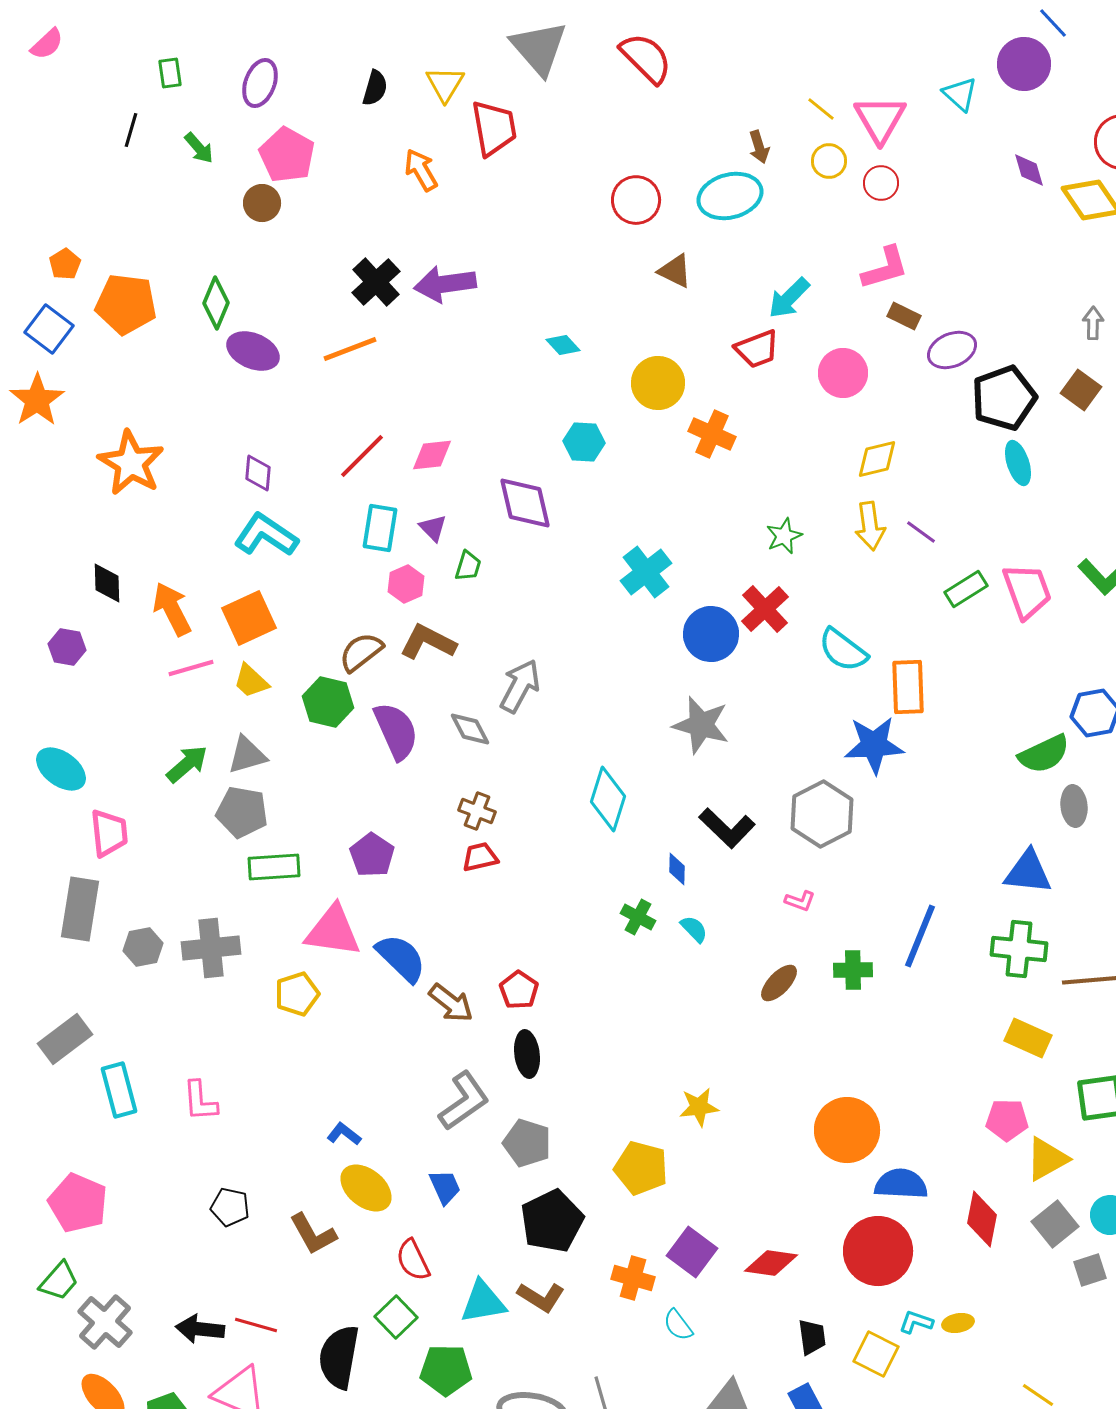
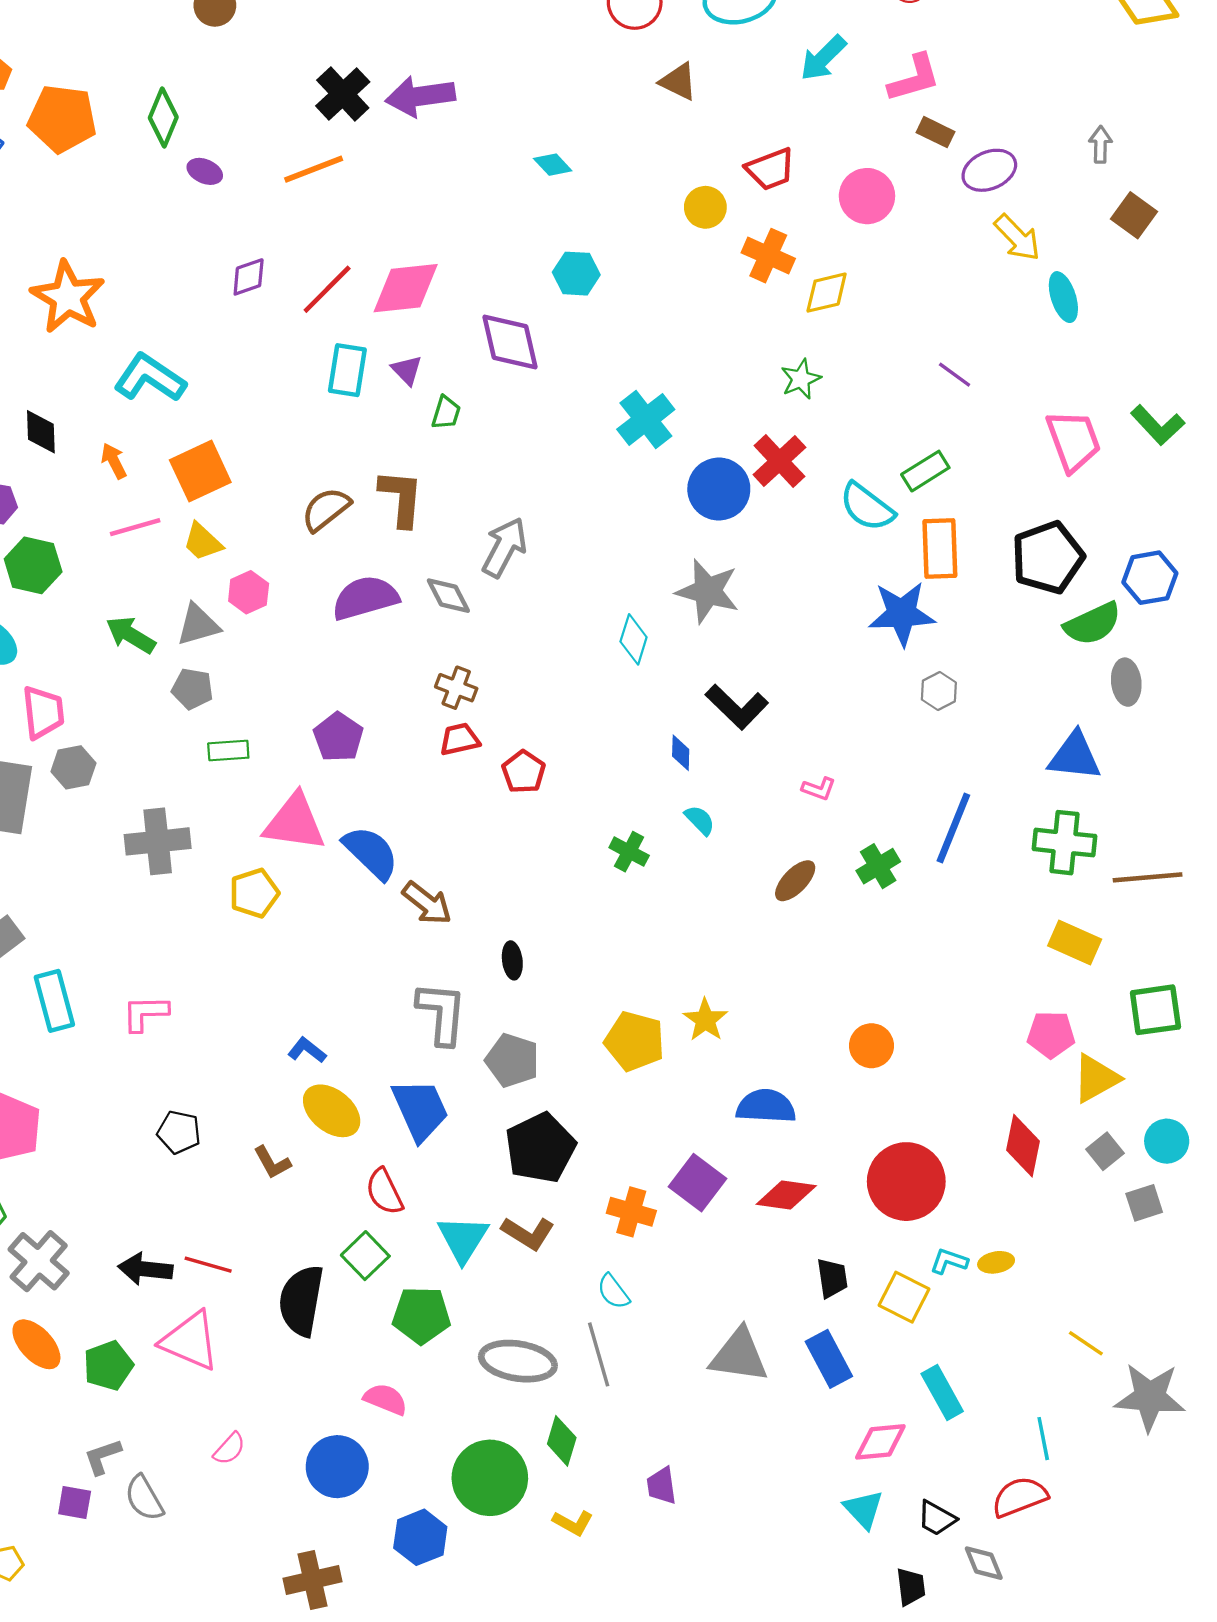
cyan arrow: (789, 298) -> (823, 58), moved
gray arrow: (1093, 323) -> (1100, 144), moved
purple ellipse: (253, 351) -> (205, 171), size x0.6
yellow circle: (658, 383) -> (705, 207), moved, size x0.7
black pentagon: (1004, 398) -> (1048, 557), moved
orange cross: (712, 434) -> (768, 256), moved
pink diamond: (432, 455) -> (406, 288), size x1.5
yellow diamond: (877, 459) -> (827, 293), moved
purple diamond: (258, 473) -> (249, 277), moved, turned 66
yellow arrow: (870, 526) -> (1017, 238), moved, turned -36
cyan L-shape: (266, 535) -> (150, 378), moved
pink hexagon: (406, 584) -> (249, 592), moved
green rectangle: (966, 589) -> (925, 471), moved
orange arrow: (172, 609) -> (114, 461), size x0.6
brown L-shape: (428, 642) -> (401, 498), turned 68
green hexagon: (328, 702) -> (33, 565), moved
purple semicircle: (396, 731) -> (365, 598), turned -82
green arrow: (187, 764) -> (131, 635), turned -108
cyan diamond: (608, 799) -> (634, 639), moved, size x0.7
gray pentagon: (242, 812) -> (192, 689), size x0.7
gray hexagon: (822, 814) -> (939, 691), moved, size x0.5
green rectangle: (274, 867) -> (228, 751), size x0.7
green cross: (638, 917) -> (629, 852), moved
gray hexagon: (143, 947) -> (73, 767), moved
green cross: (853, 970) -> (878, 866), turned -30
red pentagon: (519, 990) -> (524, 772), moved
black ellipse: (527, 1054) -> (512, 960), size x0.7
pink L-shape: (200, 1101) -> (145, 1013), turned 93
gray L-shape: (464, 1101) -> (442, 1013), turned -50
yellow star: (699, 1107) -> (705, 1020), turned -30
orange circle: (847, 1130) -> (871, 1046), size x0.6
yellow pentagon: (641, 1168) -> (635, 1041), moved
blue semicircle: (901, 1184) -> (766, 1106), moved
blue trapezoid: (445, 1187) -> (420, 1110), size x1.6
gray square: (1055, 1224) -> (1105, 1151), size x0.7
brown L-shape: (313, 1234) -> (272, 1162), size x0.7
cyan triangle: (483, 1302) -> (463, 1239), turned -48
cyan semicircle: (678, 1325) -> (613, 1292), moved

